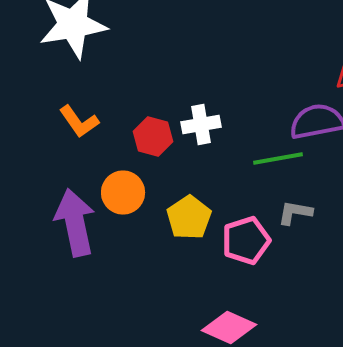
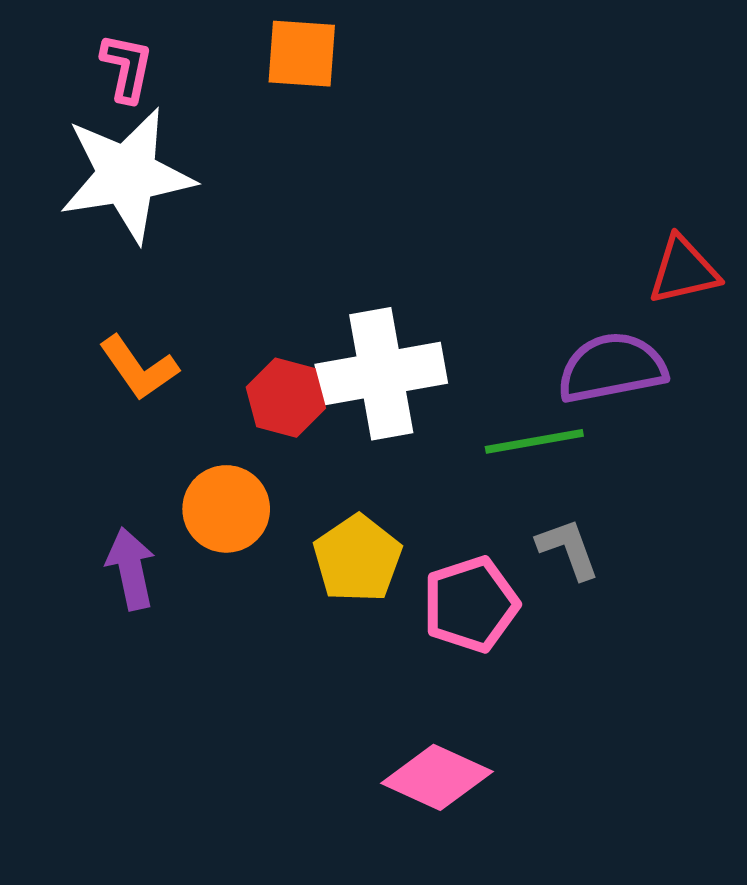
white cross: (201, 124) -> (381, 374), size x1.6
gray L-shape: (295, 212) -> (568, 549), turned 60
purple arrow: (75, 222) -> (131, 569), size x0.6

